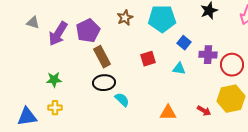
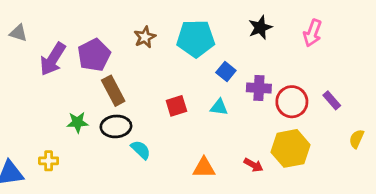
gray triangle: (33, 23) -> (18, 33), moved
red square: (148, 59) -> (176, 106), moved
green star: (54, 80) -> (77, 122), moved

